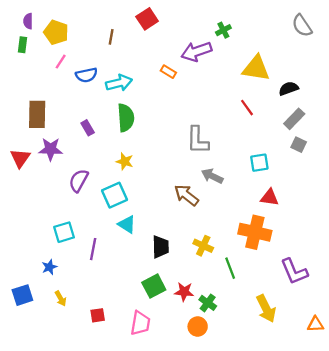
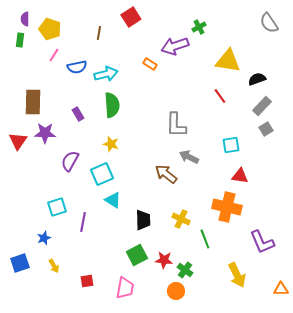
gray square: (299, 145) -> (266, 129), turned 32

